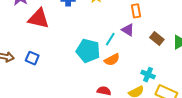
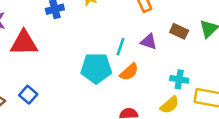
purple triangle: (128, 30) -> (149, 42), moved
blue square: (32, 58) -> (28, 95), turned 32

